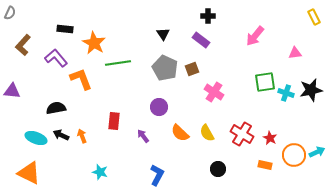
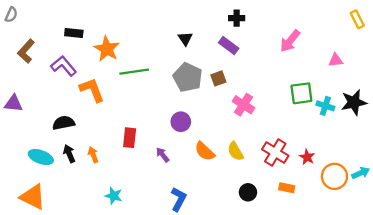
black arrow: (61, 135) -> (69, 154), turned 42
orange rectangle: (265, 165) -> (287, 188), moved

